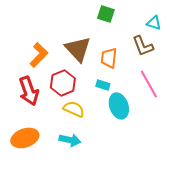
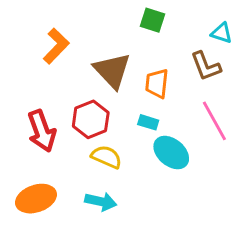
orange L-shape: (39, 55) -> (56, 46), moved
cyan ellipse: (119, 106) -> (171, 153), turned -30

